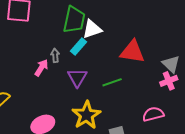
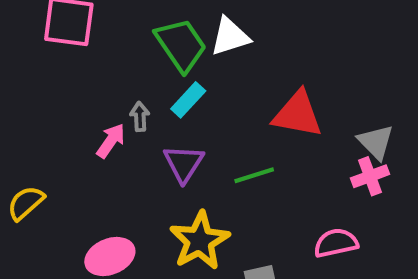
green trapezoid: (74, 20) -> (181, 45), turned -48
white triangle: (92, 29) -> (230, 37), moved

